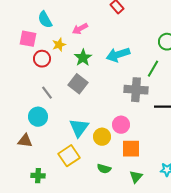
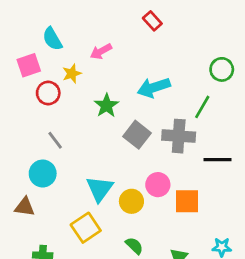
pink square: (28, 39) -> (29, 65), turned -30
green star: (83, 58) -> (106, 105), moved
gray square: (78, 84) -> (137, 135), moved
orange square: (131, 149) -> (187, 201), moved
green semicircle: (104, 169) -> (134, 246), turned -152

